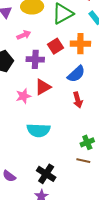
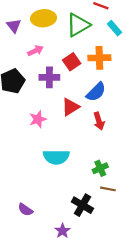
red triangle: (43, 87) -> (70, 107), moved
green cross: (87, 142) -> (100, 168), moved
black cross: (46, 174) -> (82, 205), moved

